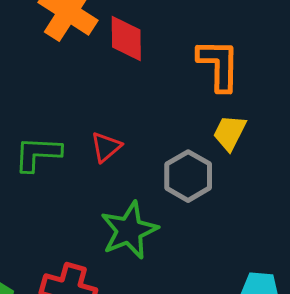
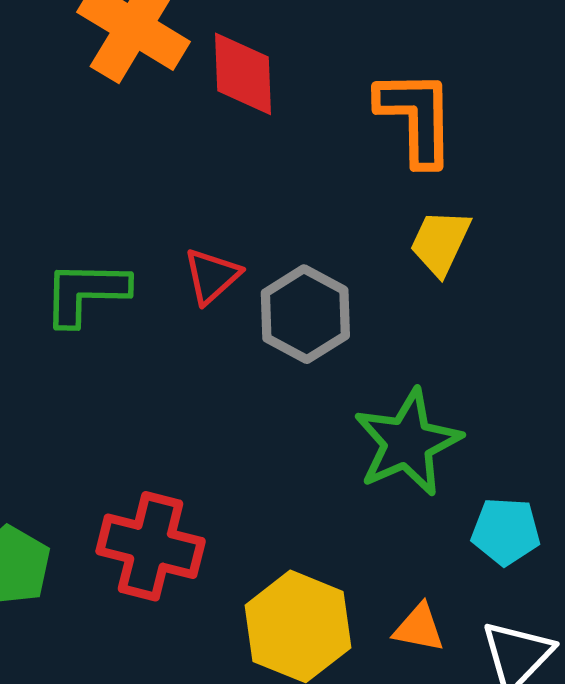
gray hexagon: (188, 176) -> (305, 314), moved
green star: (129, 230) -> (408, 442), moved

